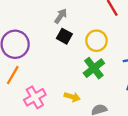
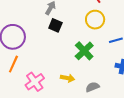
yellow circle: (96, 41) -> (95, 20), moved

